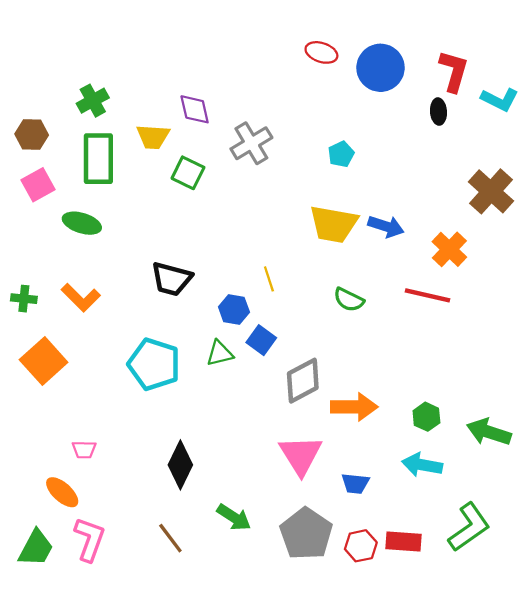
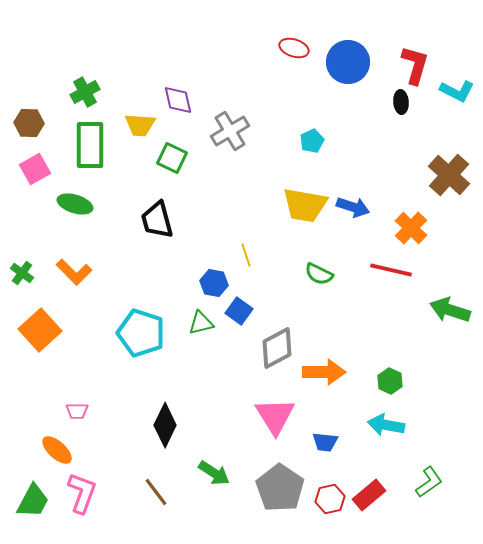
black trapezoid: (172, 279) -> (157, 220), moved, turned 60
green cross: (24, 299) -> (22, 273), turned 30
green arrow: (489, 432) -> (450, 310), moved
green L-shape: (469, 527) -> (429, 482), size x0.7
red rectangle: (403, 541) -> (369, 495), turned -44

